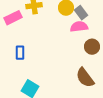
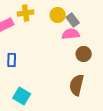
brown semicircle: (85, 78) -> (77, 85), turned 50

